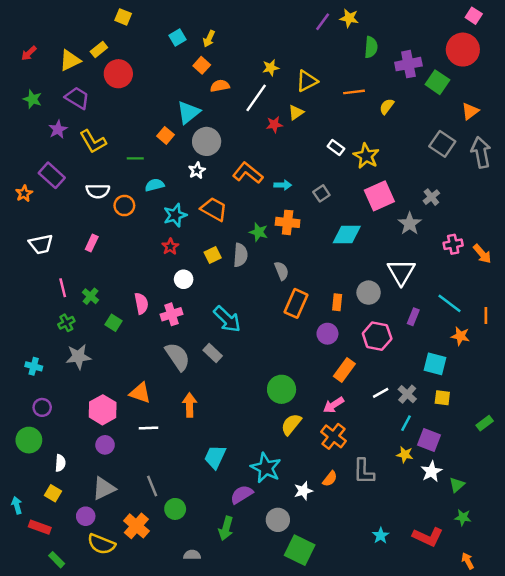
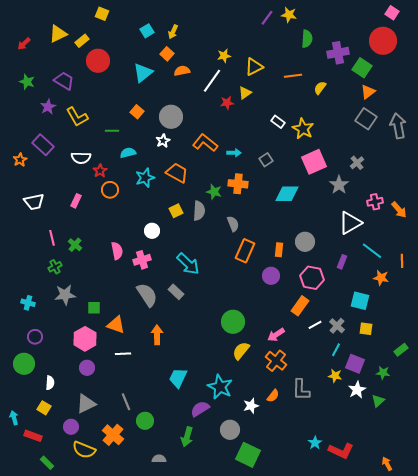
yellow triangle: (70, 60) -> (58, 34), moved
orange triangle: (470, 111) -> (368, 92), moved
cyan triangle: (188, 112) -> (143, 73), moved
orange circle: (124, 206) -> (110, 190), moved
red star: (170, 247) -> (100, 171), moved
white triangle: (401, 272) -> (350, 223), moved, turned 30
green square: (113, 323) -> (94, 308), moved, turned -32
orange rectangle: (344, 370) -> (300, 306), moved
green star: (463, 517) -> (383, 373), moved
red L-shape: (428, 537) -> (341, 451), moved

